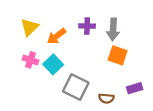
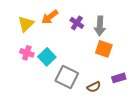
purple cross: (87, 26) -> (77, 23), turned 32
orange arrow: (57, 36) -> (50, 17), moved
brown semicircle: (106, 98) -> (94, 87), turned -32

